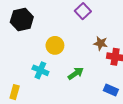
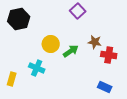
green arrow: (76, 73) -> (71, 51), moved
yellow rectangle: (15, 92) -> (12, 79), moved

